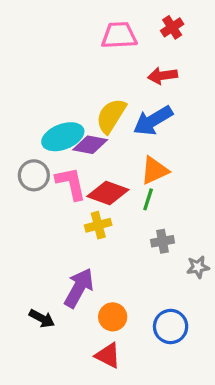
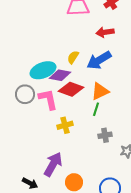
yellow semicircle: (111, 116) -> (73, 57), size x0.6
red diamond: (108, 193) -> (71, 89), moved

